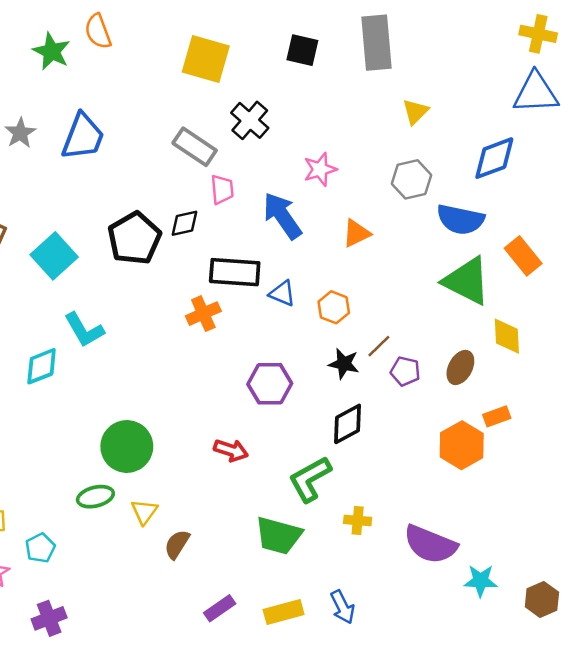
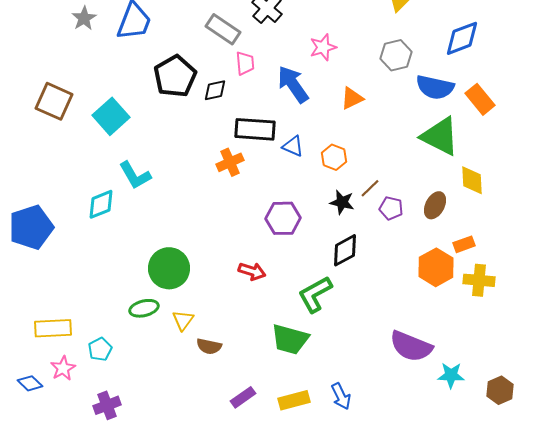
black pentagon: (134, 238) -> (175, 76), moved
orange rectangle: (523, 256) -> (480, 99), moved
yellow cross: (358, 520) -> (479, 280), moved, size x1.4
brown semicircle: (177, 544) -> (209, 346), turned -110

